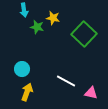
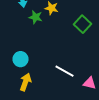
green square: (84, 34) -> (82, 24), size x0.7

